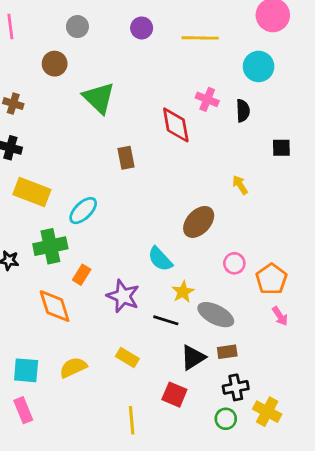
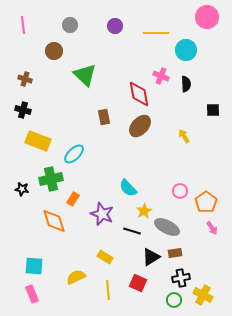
cyan circle: (259, 66) -> (186, 50), moved
brown ellipse: (199, 222) -> (140, 126), moved
yellow semicircle: (73, 367) -> (76, 277), moved
yellow line: (132, 420) -> (108, 290), moved

